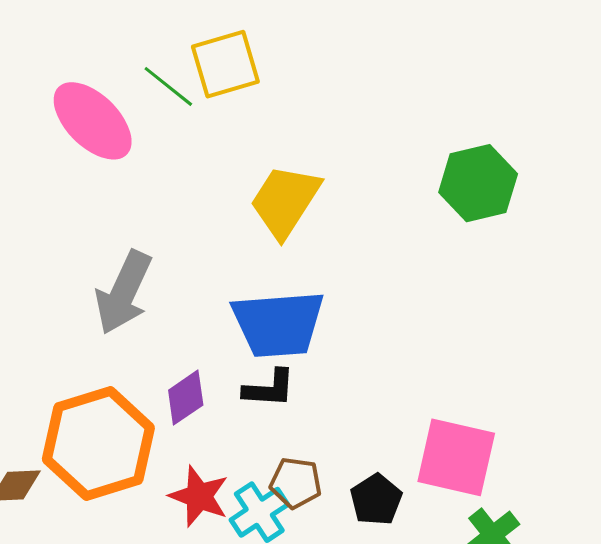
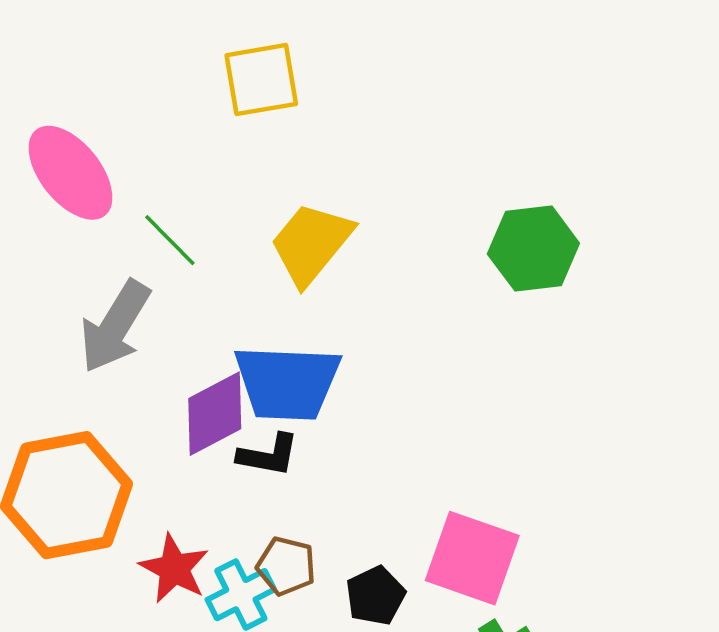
green line: (168, 86) -> (170, 240), moved
pink ellipse: (93, 121) -> (70, 173), moved
purple diamond: (186, 398) -> (215, 414), moved, size x1.4

